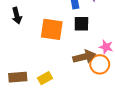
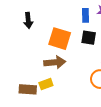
brown arrow: (84, 57) -> (55, 62), moved
brown rectangle: (18, 77) -> (28, 89), moved

